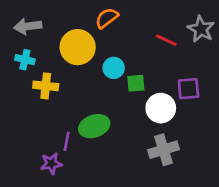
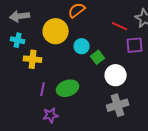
green square: (136, 83) -> (98, 57), turned -32
purple square: (188, 89) -> (135, 45), moved
purple line: (67, 141) -> (43, 89), moved
purple star: (51, 164) -> (51, 115), moved

